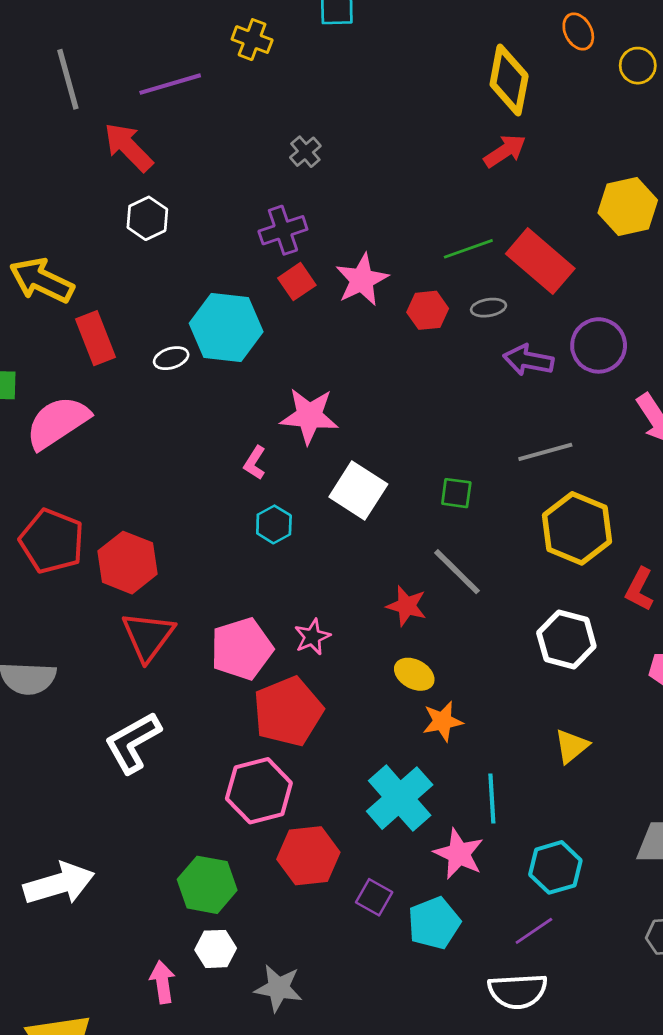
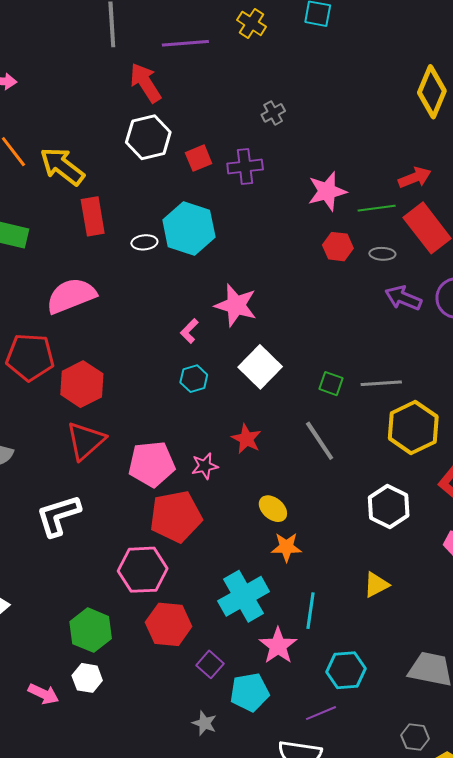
red arrow: (505, 151) -> (415, 178), moved
white hexagon: (147, 218) -> (148, 137), size x1.4
pink star: (362, 280) -> (327, 191), moved
red square: (297, 282) -> (199, 158), moved
pink semicircle: (58, 422) -> (71, 296), moved
gray line: (545, 452) -> (381, 383), moved
red pentagon: (52, 541) -> (30, 357), turned -30
red star: (407, 606) -> (246, 439), moved
pink arrow: (162, 982) -> (43, 694), turned 112
gray star: (278, 988) -> (204, 723), moved, size x0.7

